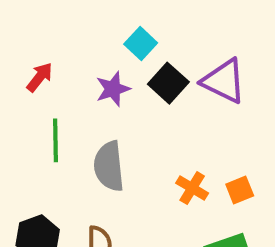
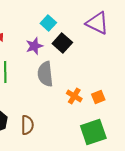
purple triangle: (224, 81) -> (97, 23), moved
gray semicircle: (109, 166) -> (45, 74), moved

